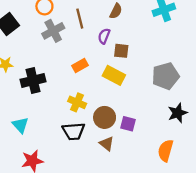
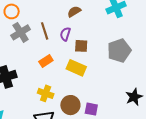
brown semicircle: (116, 11) -> (74, 12), turned -144
brown line: (80, 19) -> (45, 31), moved
gray pentagon: (166, 76) -> (119, 51), moved

